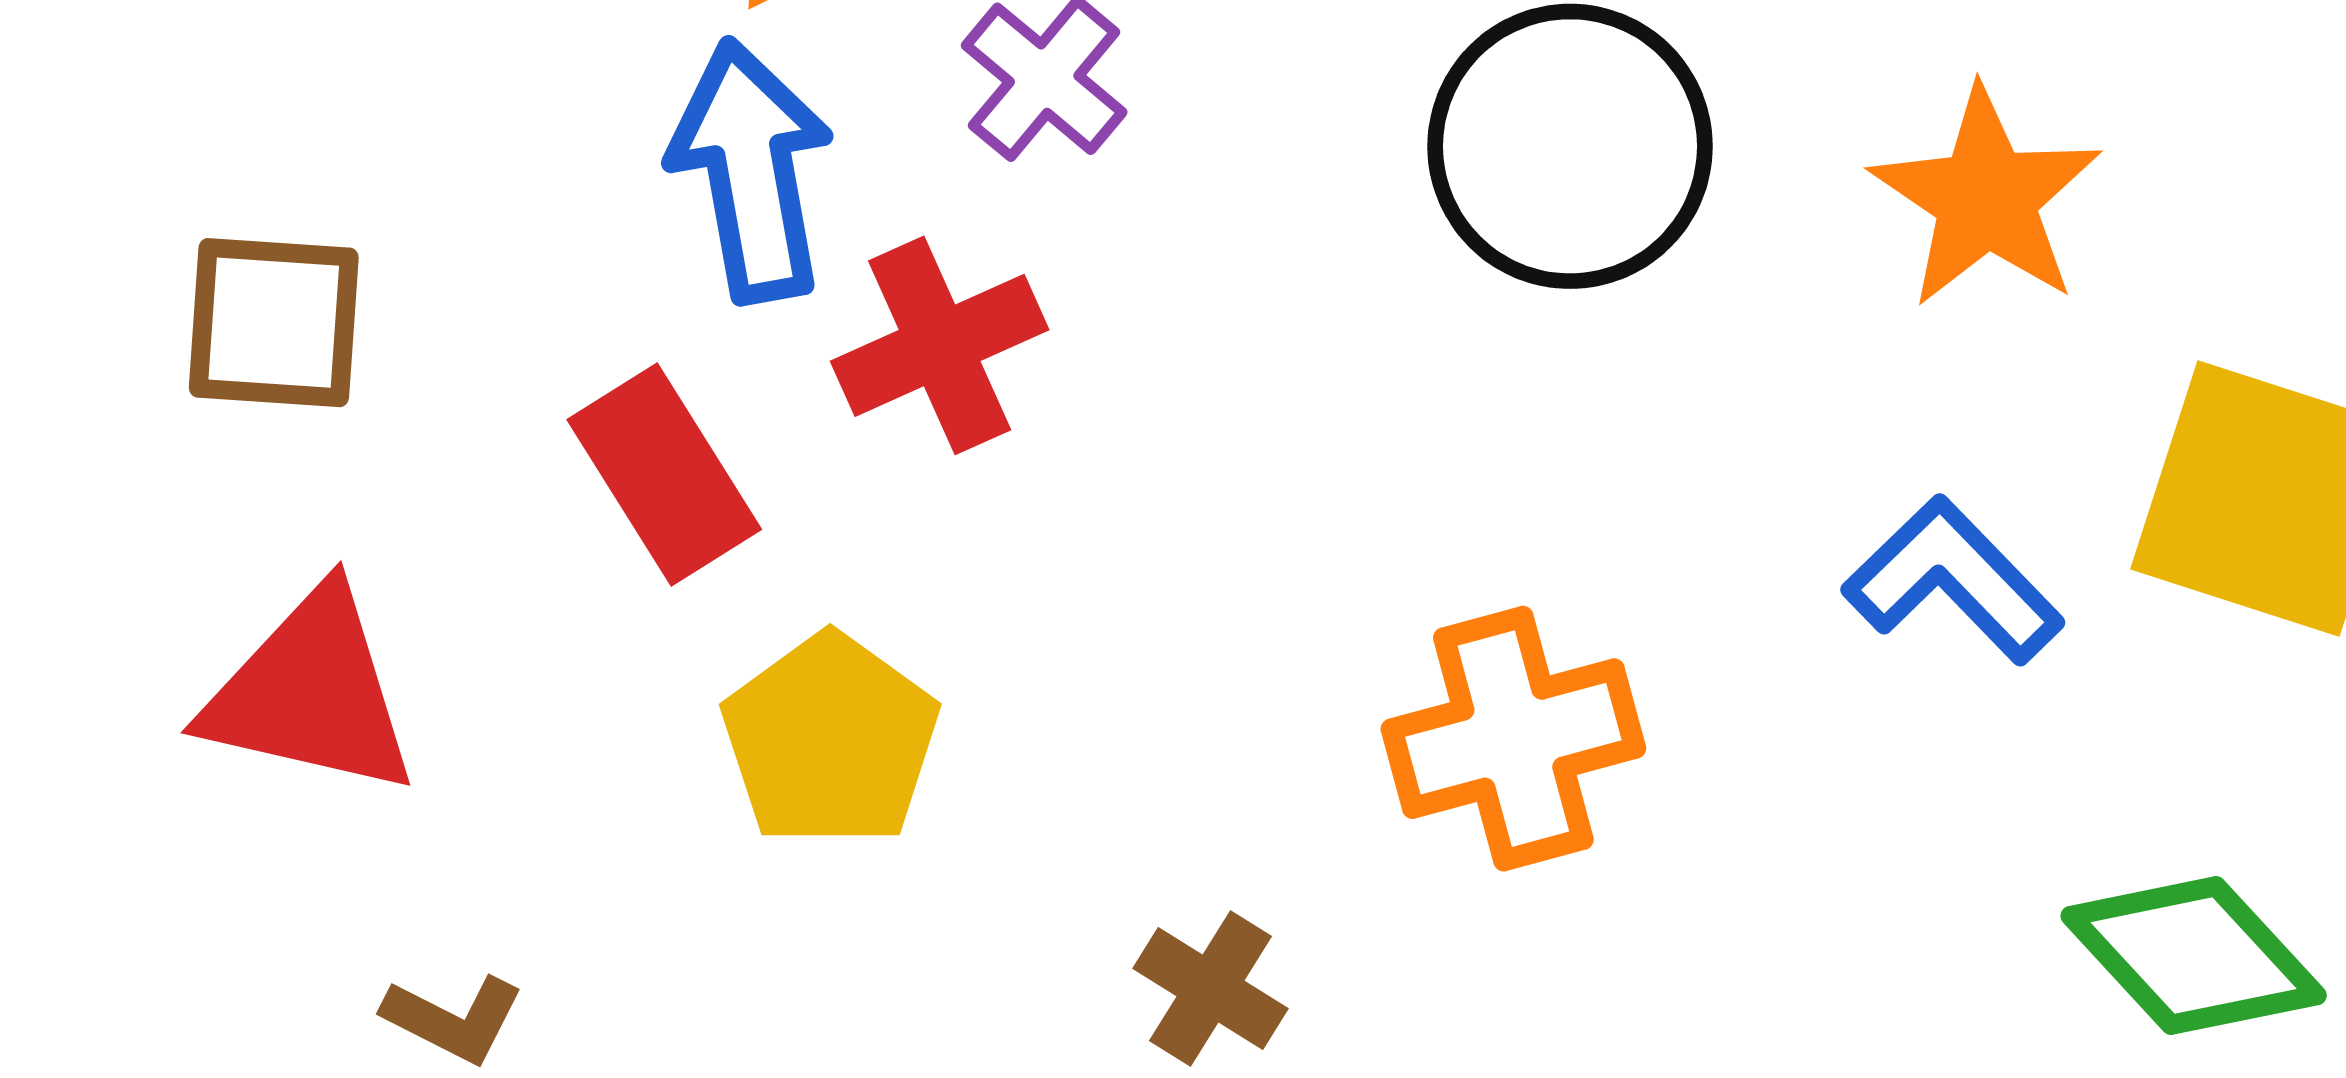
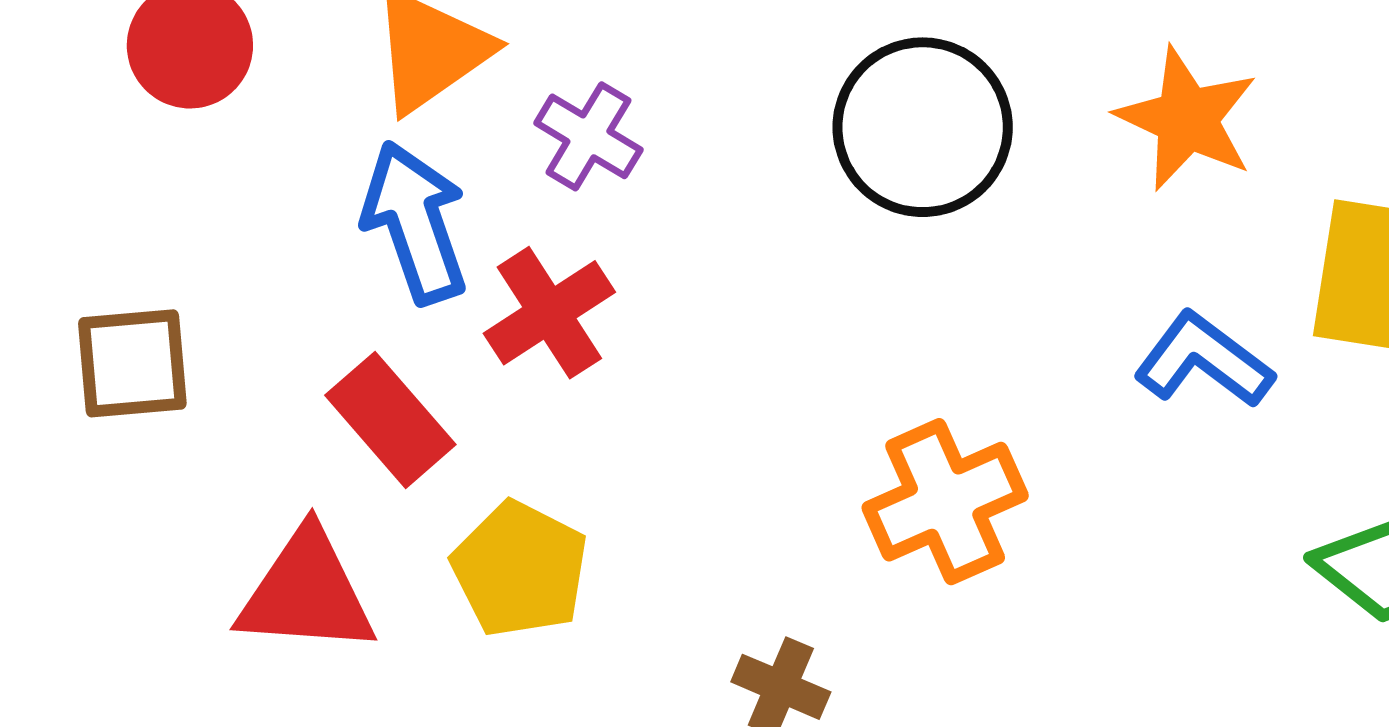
red triangle: (311, 693) -> (306, 593), moved

